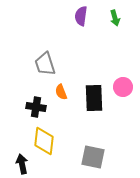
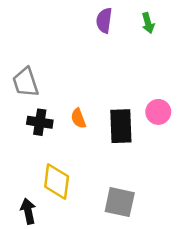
gray trapezoid: (45, 64) -> (26, 82), moved
black cross: (36, 107) -> (40, 122), moved

